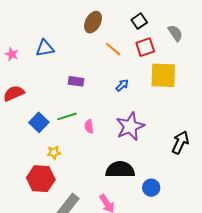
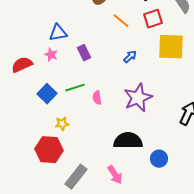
blue triangle: (45, 48) -> (58, 33), moved
pink star: (12, 54) -> (51, 55), moved
purple rectangle: (76, 81) -> (84, 53), turned 56

